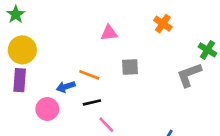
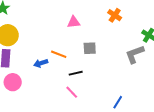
black line: (92, 102) -> (76, 73), moved
pink circle: (47, 109) -> (13, 82), moved

